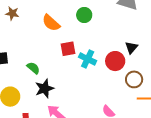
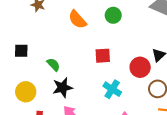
red square: (68, 49) -> (103, 56), moved
cyan cross: (88, 59) -> (112, 89), moved

